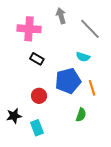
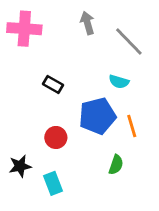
pink cross: (29, 29) -> (24, 29), moved

